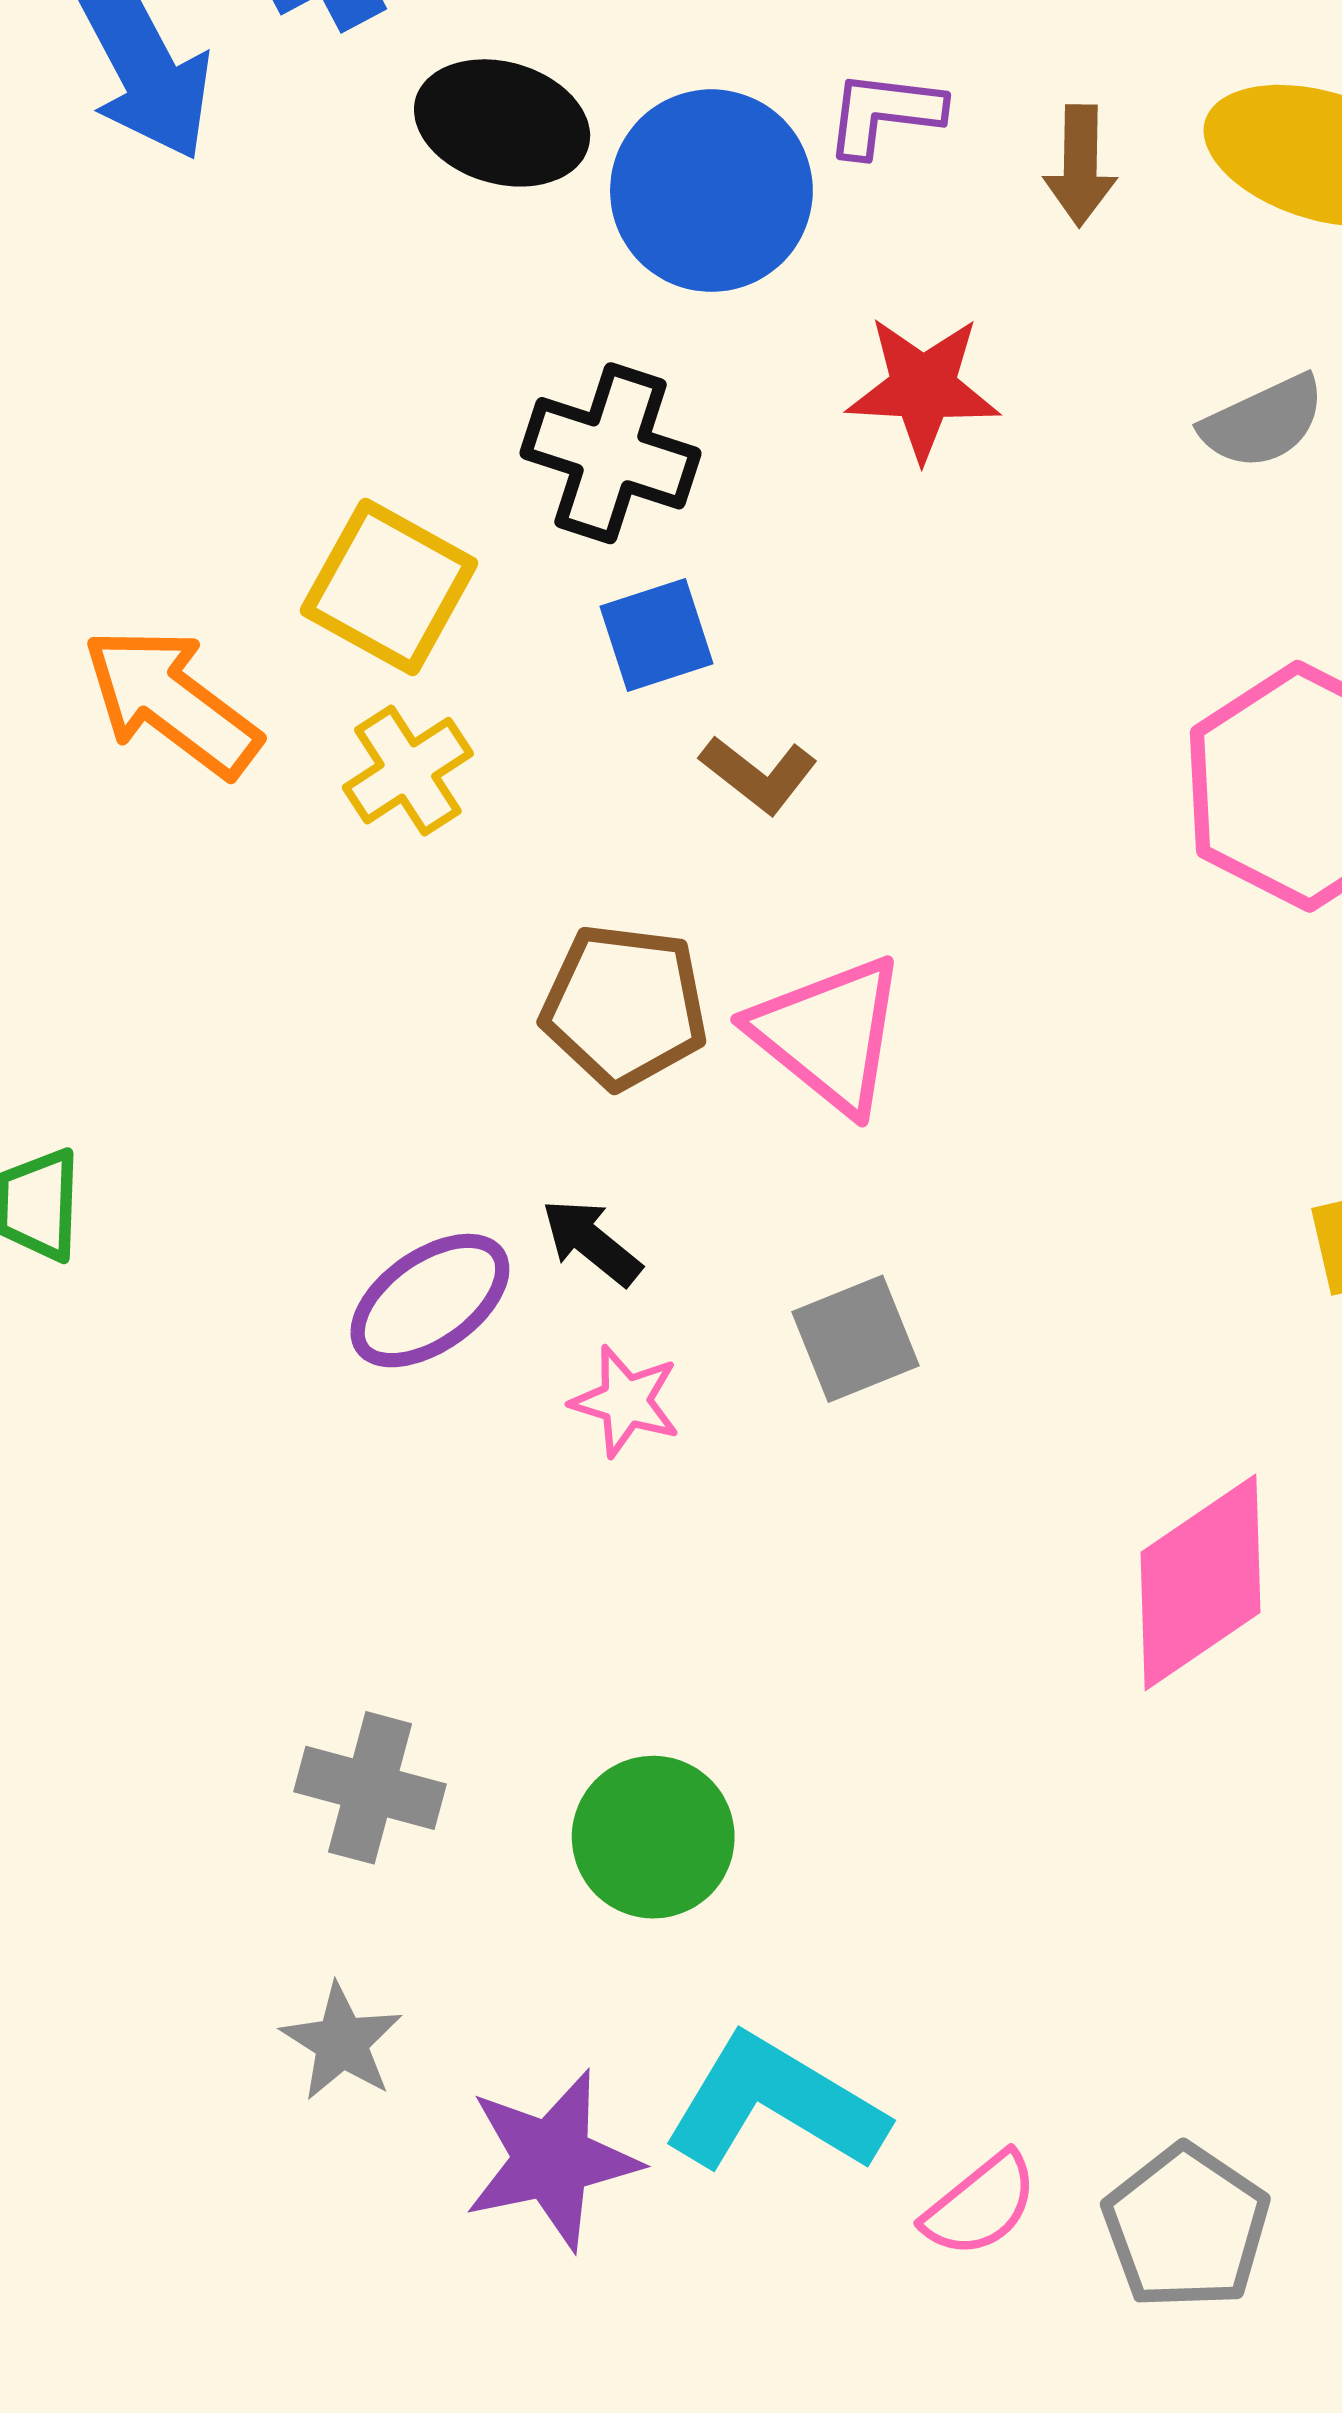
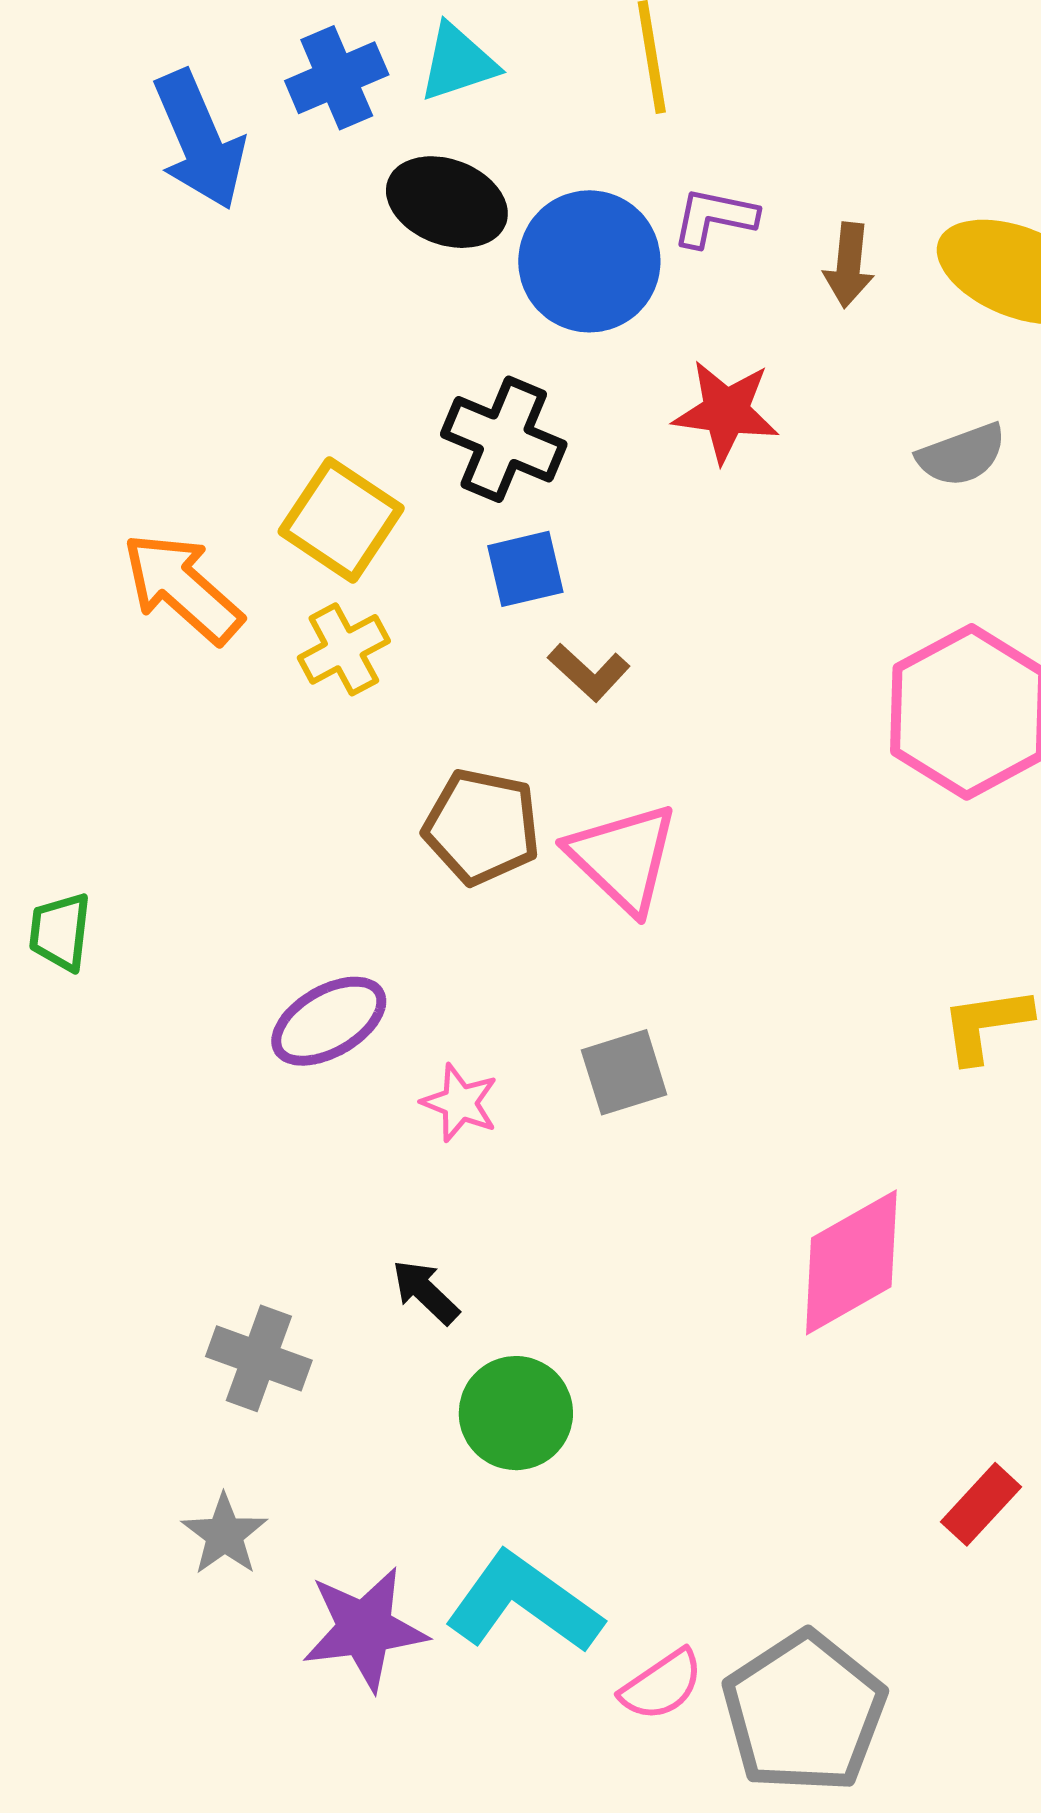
black arrow: (591, 1242) -> (426, 1292), moved
green circle: (653, 1837) -> (516, 1413), moved
gray pentagon: (1186, 2227) -> (804, 1712), size x1.4

